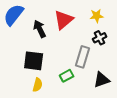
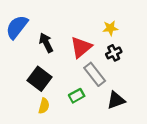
red triangle: (64, 20) -> (81, 47), moved
gray rectangle: (83, 57) -> (95, 74), turned -55
black square: (34, 61) -> (39, 79), turned 30

